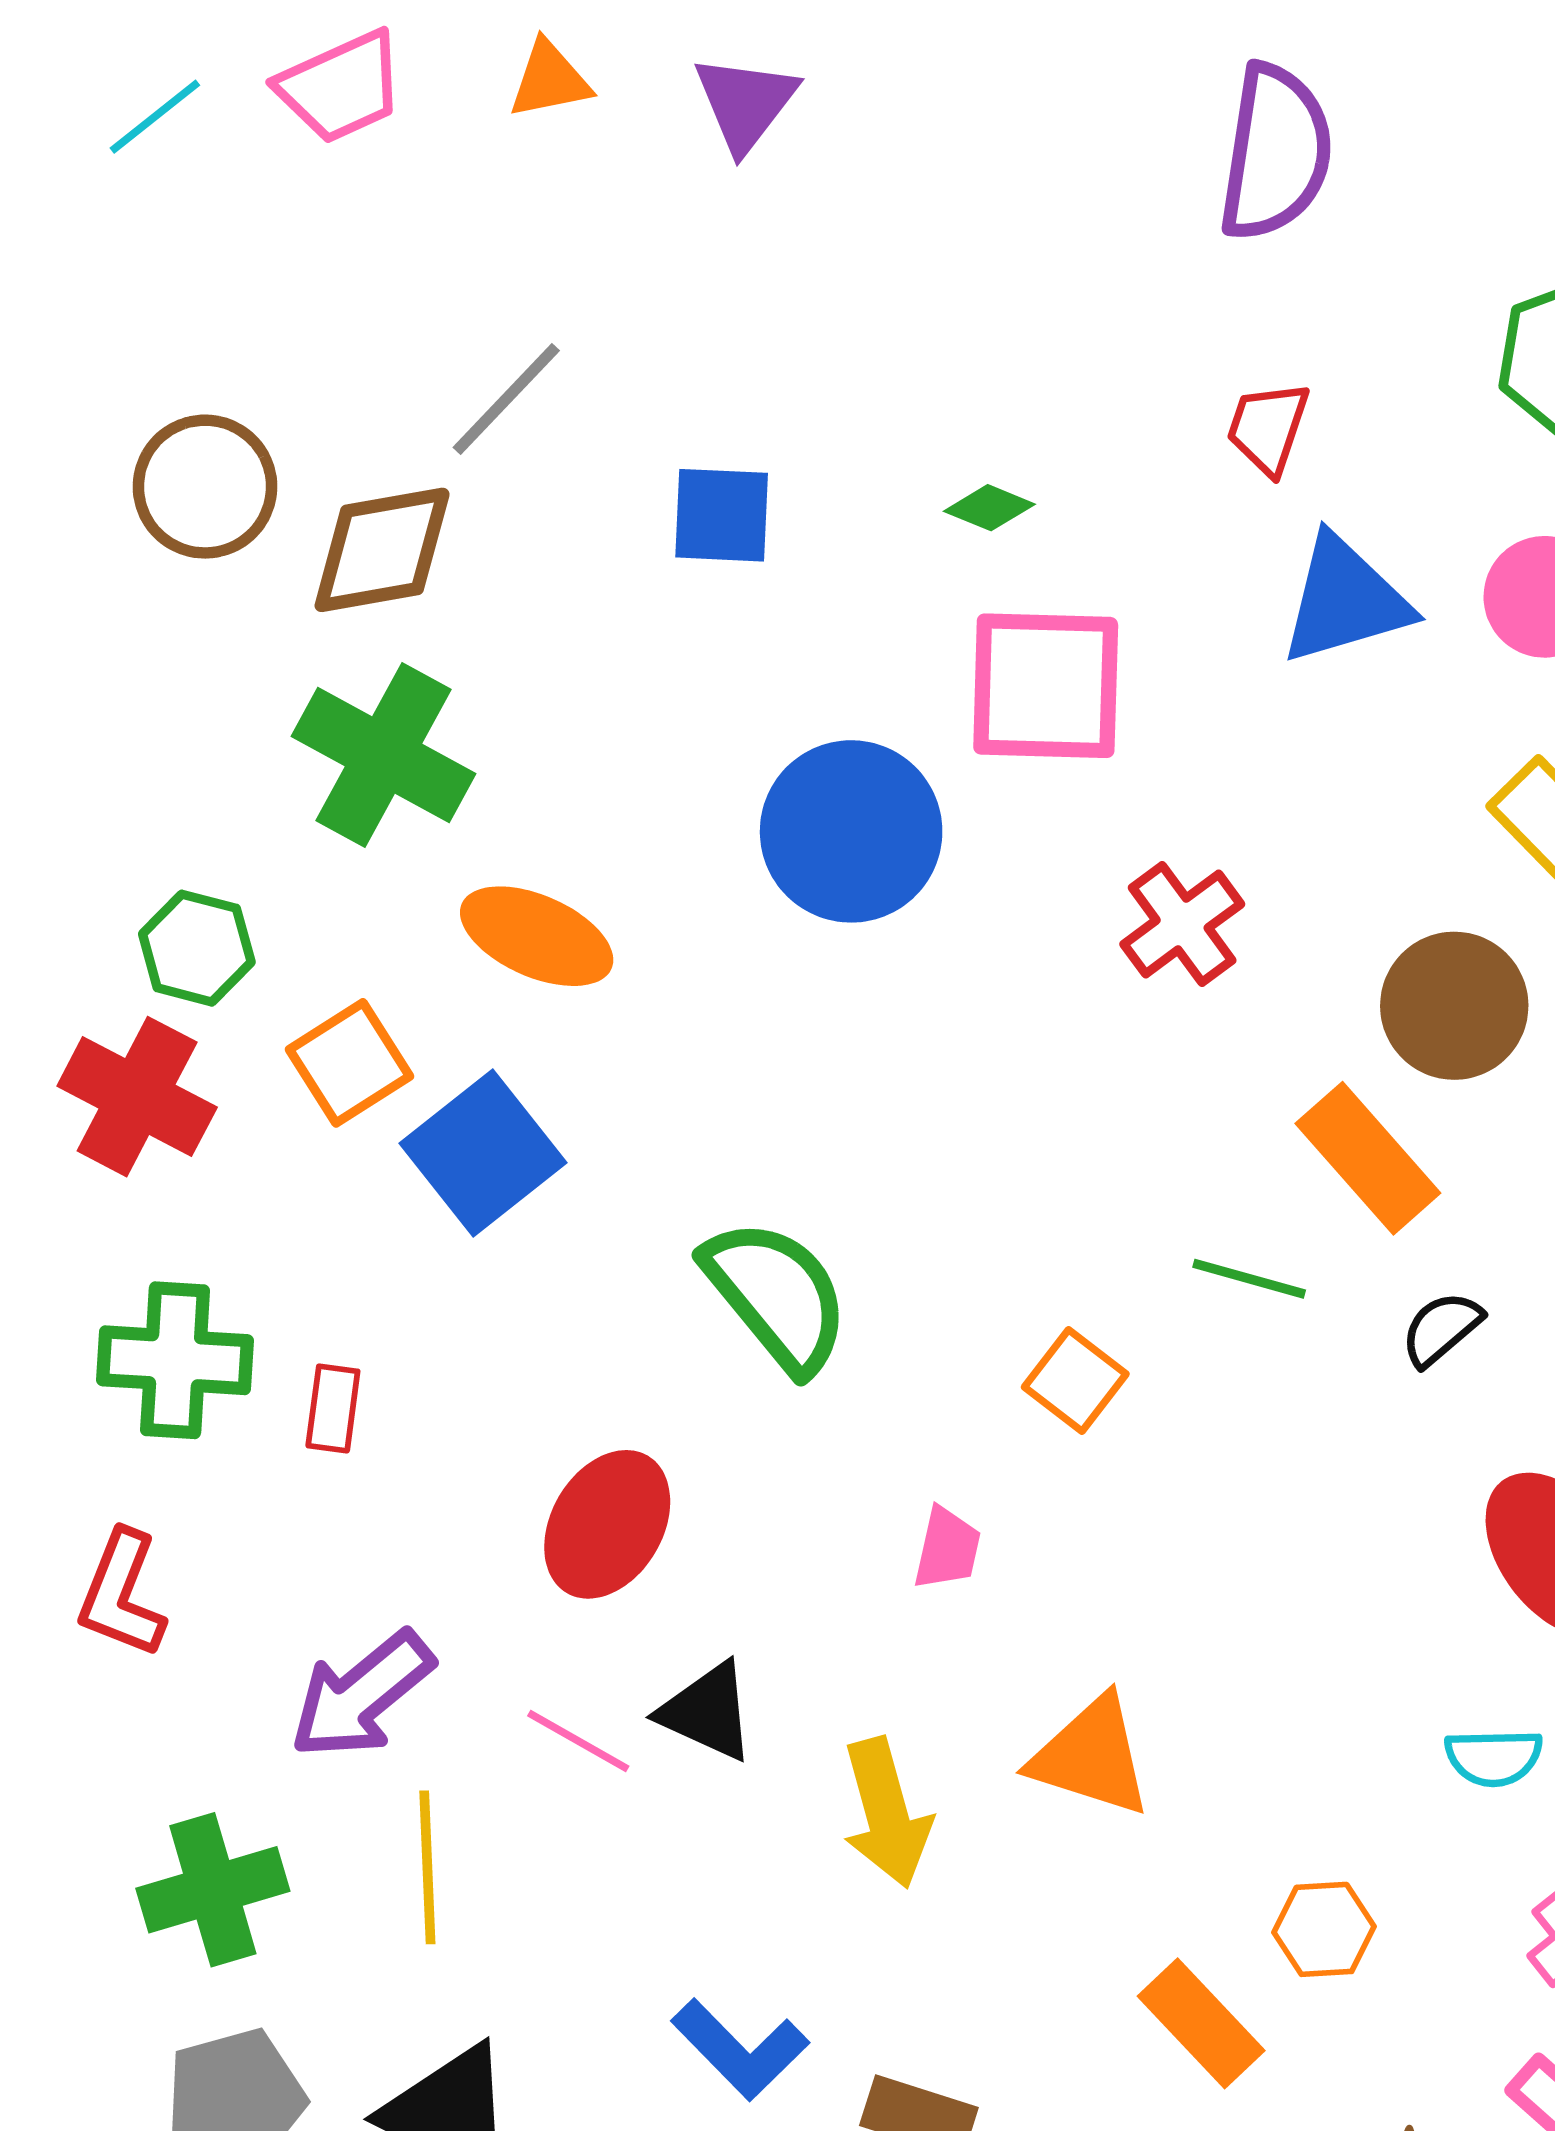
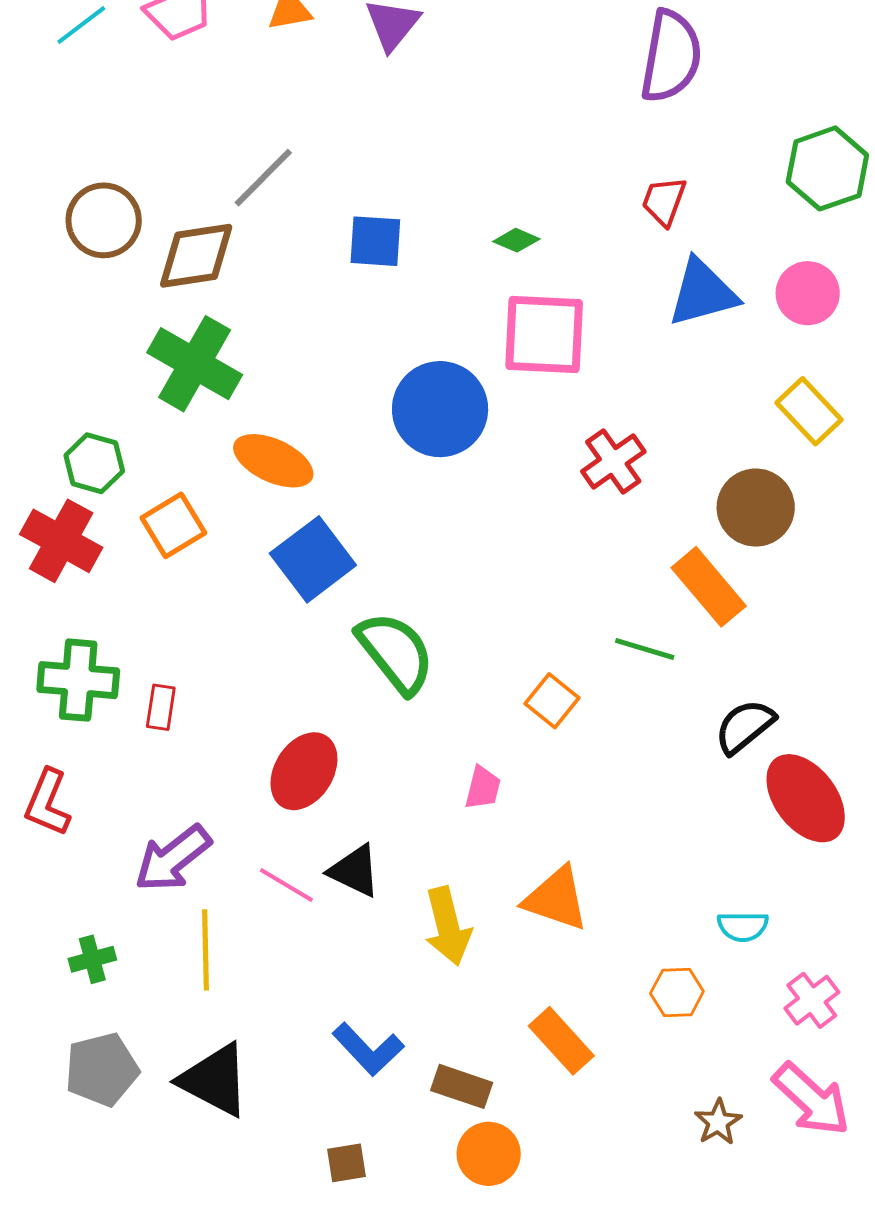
blue square: (483, 1153) -> (313, 559), moved
black semicircle: (1441, 1329) -> (745, 726), moved, size x1.4
cyan semicircle: (1494, 1757) -> (743, 926), moved
green cross: (213, 1890) -> (92, 959), size x0.6
orange rectangle: (1201, 2023) -> (561, 1041), moved

